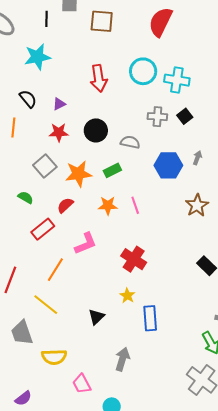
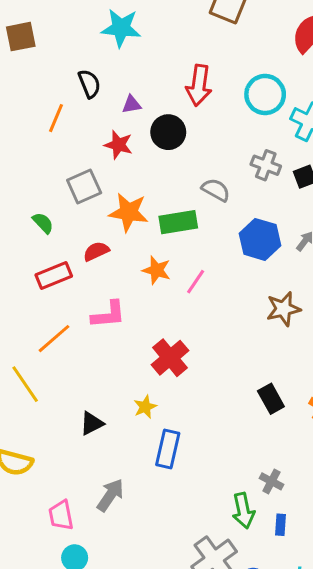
black circle: (96, 130) -> (168, 132), moved
green rectangle: (112, 170) -> (178, 222), size x1.4
pink line: (135, 205) -> (196, 282), turned 36
pink trapezoid: (82, 384) -> (61, 515), moved

